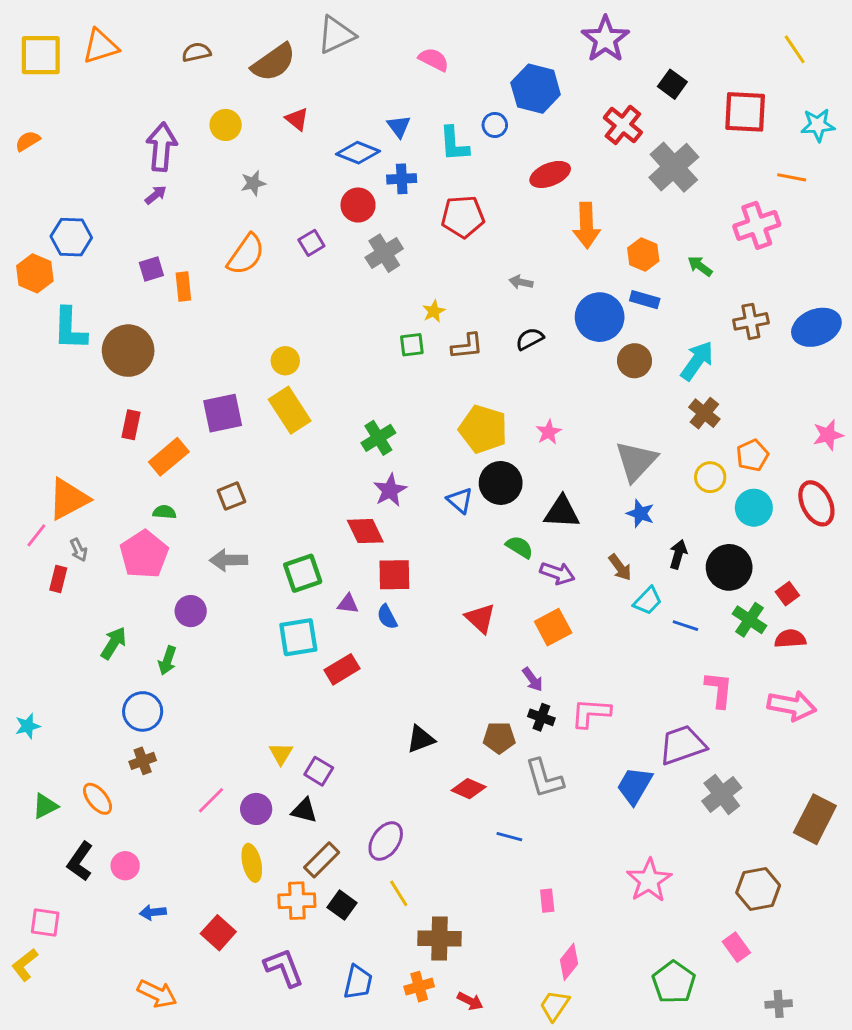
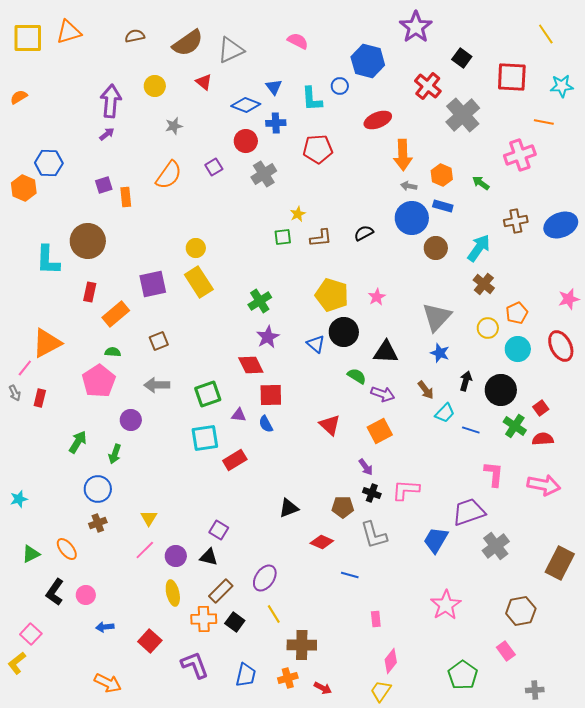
gray triangle: (336, 35) -> (231, 50), moved
gray arrow: (521, 282) -> (409, 186), moved
cyan L-shape: (70, 329) -> (48, 260), moved
gray arrow: (79, 550) -> (15, 393), moved
yellow triangle: (281, 754) -> (149, 518), moved
pink square: (45, 922) -> (31, 634), turned 35

